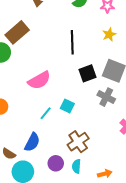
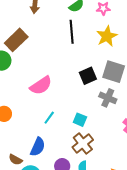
yellow star: (109, 34) -> (107, 36), size x1.5
black line: (72, 42) -> (72, 32), moved
cyan square: (67, 106) -> (80, 120), moved

